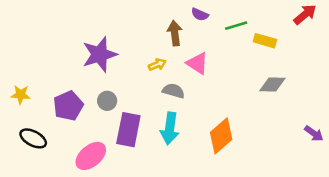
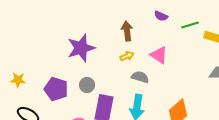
brown arrow: (175, 33) -> (127, 31), moved
purple pentagon: (68, 106) -> (56, 89), turned -30

